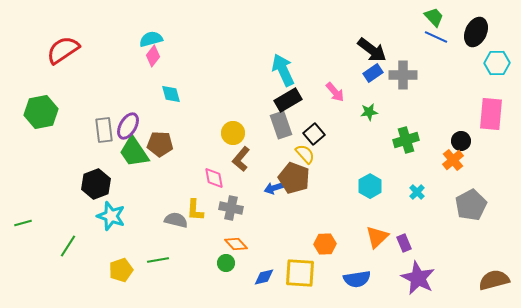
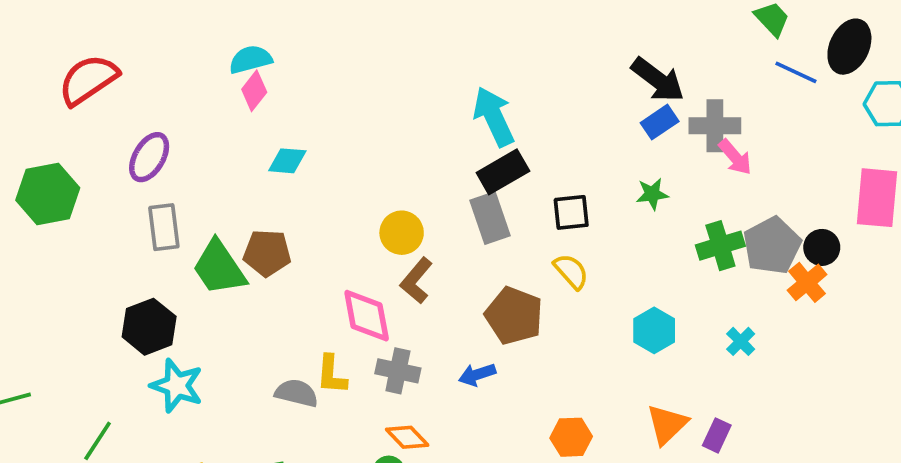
blue line: (436, 37) -> (796, 72), moved
pink arrow: (335, 92) -> (735, 157), moved
cyan diamond: (171, 94) -> (287, 161), turned -70
purple ellipse: (128, 126) -> (149, 157), moved
black square: (314, 134) -> (571, 212), moved, turned 35
yellow semicircle: (305, 154) -> (571, 271), moved
pink diamond: (214, 178) -> (367, 316), size x1.4
blue arrow: (274, 188) -> (477, 375), moved
gray pentagon: (471, 205) -> (772, 246), moved
purple rectangle: (404, 243) -> (717, 435), turned 48

